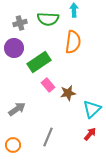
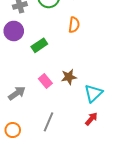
orange semicircle: (73, 42) -> (74, 25), size x0.7
green rectangle: (39, 62) -> (39, 45), size x0.7
pink rectangle: (48, 85) -> (45, 81), moved

